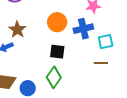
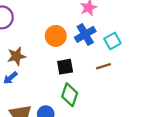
brown star: (17, 30) -> (16, 56), turned -30
brown line: (101, 63) -> (103, 66), moved

